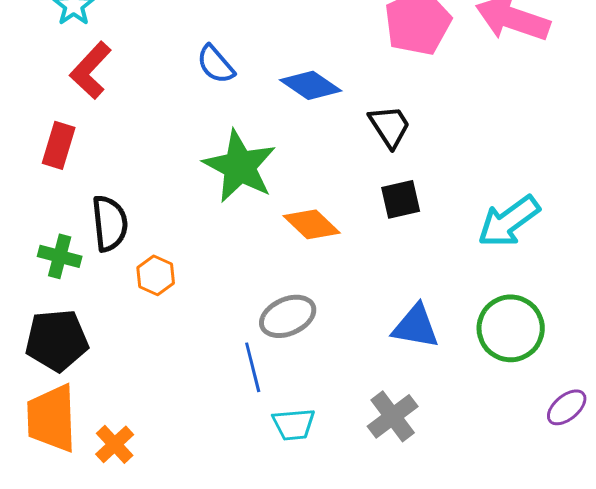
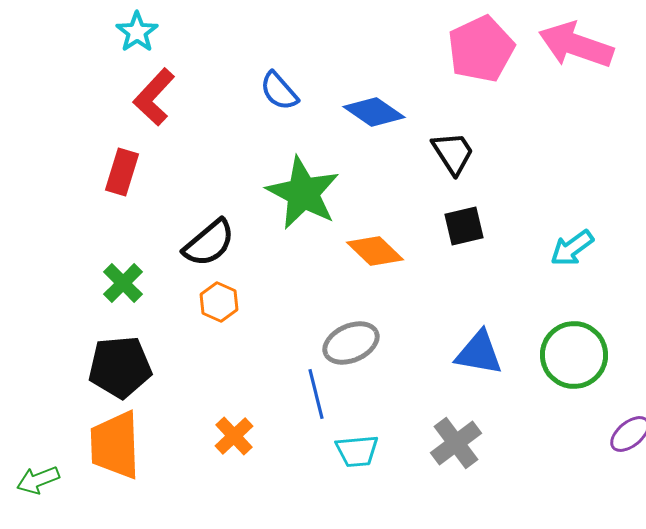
cyan arrow: (509, 221) -> (572, 248), size x0.7
black semicircle: (110, 223) -> (209, 243), moved, turned 56
green cross: (60, 256) -> (123, 283), turned 30
orange cross: (115, 444) -> (234, 436), moved

